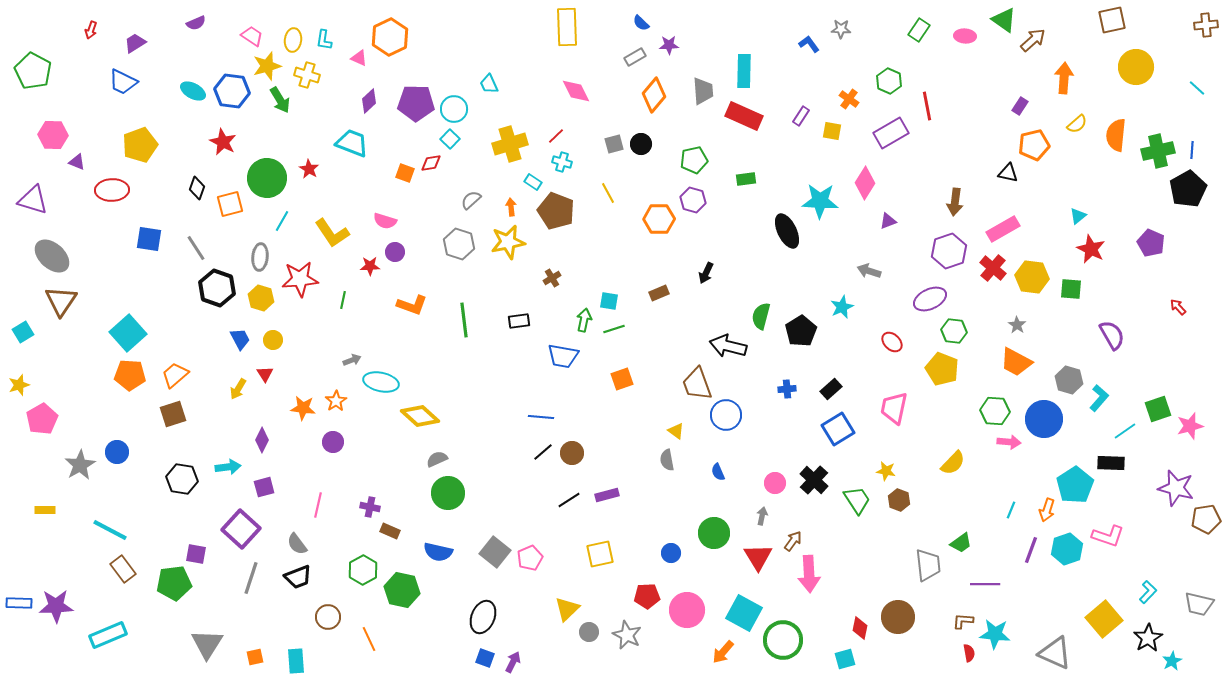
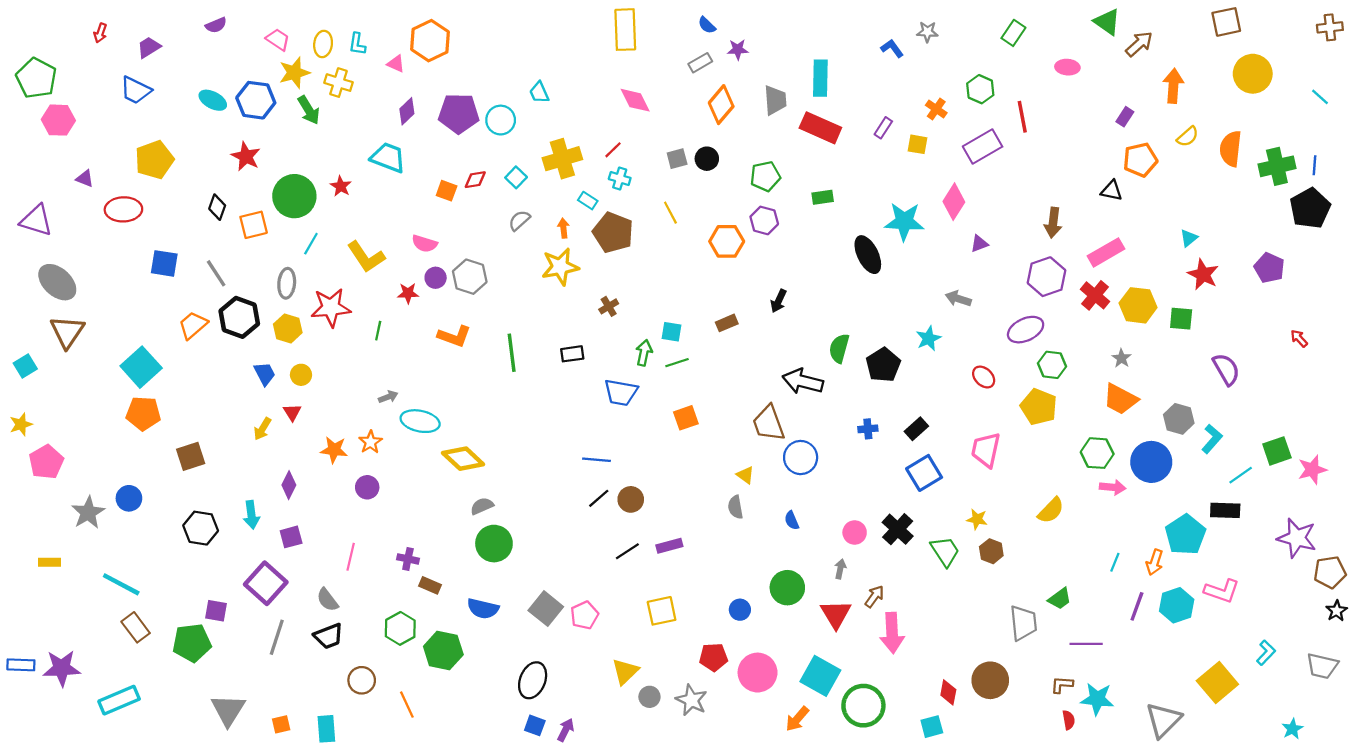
pink ellipse: (965, 36) -> (1067, 67), moved
pink hexagon: (53, 135) -> (58, 120), moved
cyan square: (450, 139) -> (516, 177), moved
gray hexagon: (459, 244) -> (470, 277), moved
orange trapezoid: (175, 375) -> (193, 325), moved
cyan arrow: (228, 467) -> (251, 515), turned 90
black star: (1148, 638) -> (1337, 611), moved, size x0.7
gray triangle: (1055, 653) -> (1163, 720), turned 51

